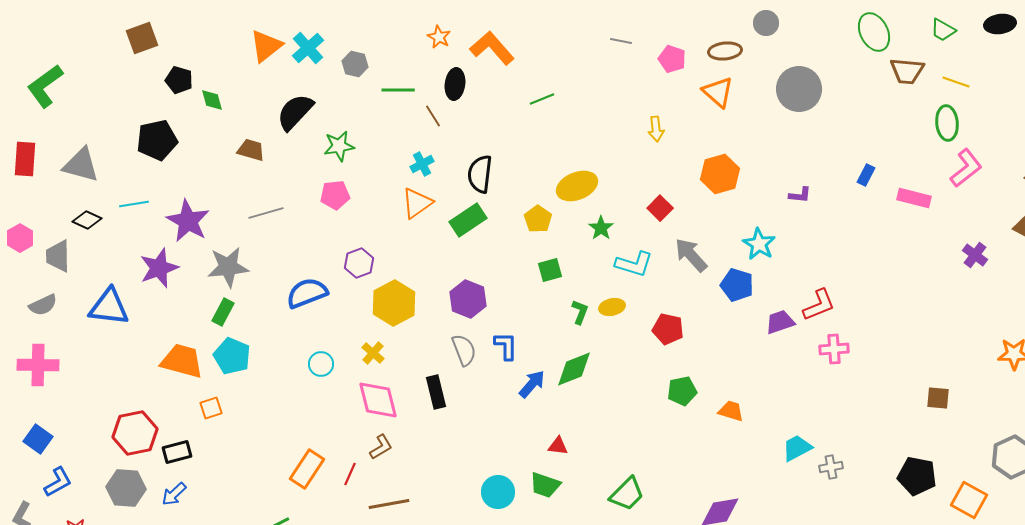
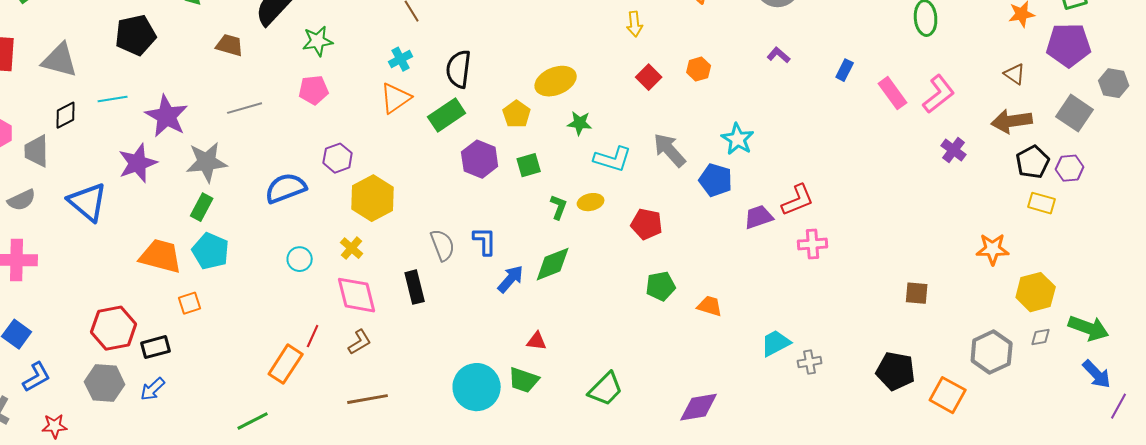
pink L-shape: (966, 168) -> (939, 94), moved
orange hexagon: (720, 174) -> (699, 69), size x0.6
purple L-shape: (800, 195) -> (779, 55), moved, turned -145
pink rectangle: (914, 198) -> (893, 93), turned 40
red square: (660, 208) -> (649, 77), moved
black diamond: (87, 220) -> (66, 115), turned -52
green star: (601, 228) -> (580, 123), turned -30
purple hexagon: (468, 299) -> (480, 159), moved
blue triangle: (109, 307) -> (88, 202), turned 33
red line: (350, 474) -> (313, 336), moved
cyan circle: (498, 492) -> (477, 387), size x1.4

